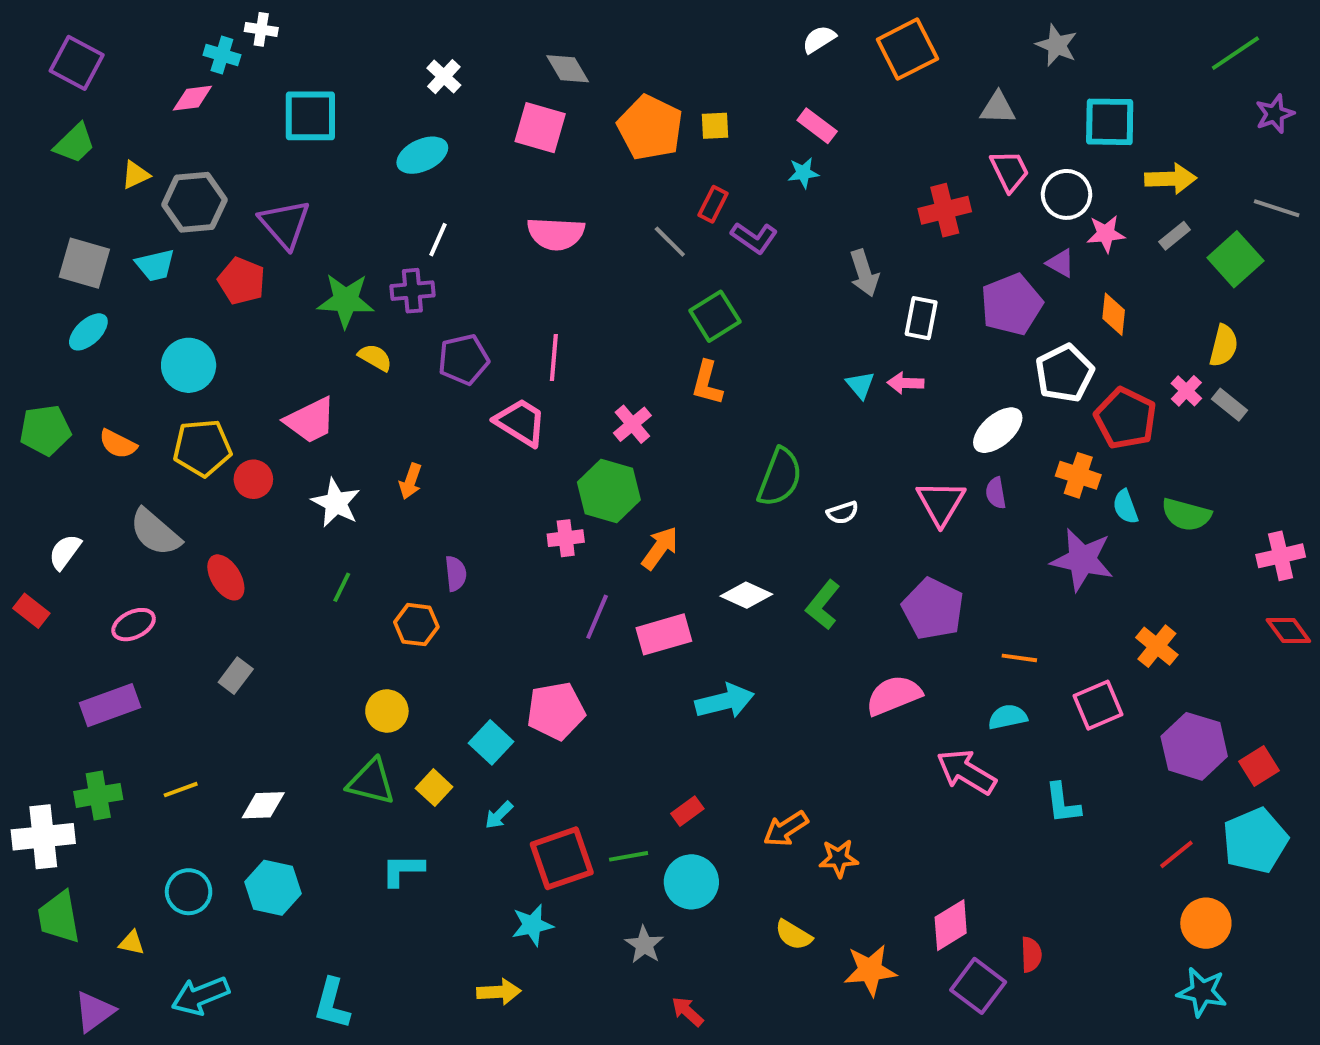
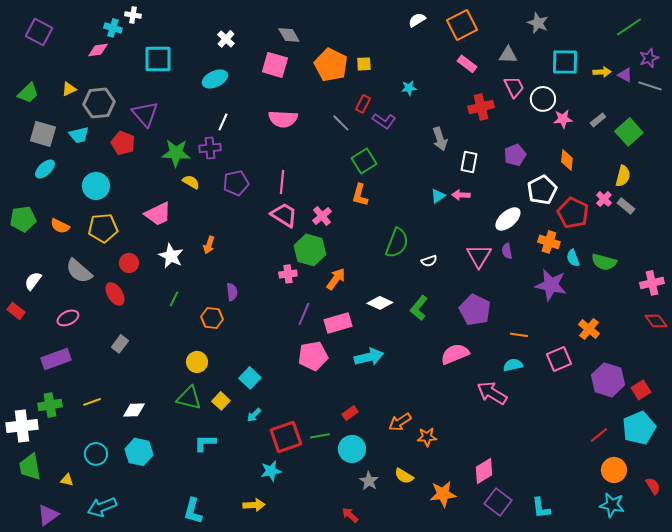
pink rectangle: (817, 126) -> (467, 64), moved
green trapezoid: (75, 143) -> (28, 93), moved
yellow arrow: (1171, 179) -> (602, 72), moved, size x0.7
gray line: (1277, 208) -> (650, 86), moved
purple triangle: (1061, 263) -> (625, 75), moved
purple pentagon: (1012, 304) -> (515, 155), size x0.7
cyan triangle: (860, 385) -> (438, 196), turned 35
pink trapezoid: (520, 422) -> (284, 215), moved
red circle: (253, 479) -> (129, 263), moved
pink pentagon: (556, 711) -> (313, 356), moved
cyan L-shape: (1063, 803) -> (541, 508), moved
gray star: (644, 945) -> (369, 481), moved
red semicircle: (1031, 955) -> (653, 486), moved, turned -30
cyan L-shape: (332, 1004) -> (193, 511), moved

